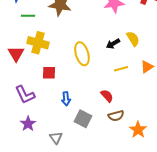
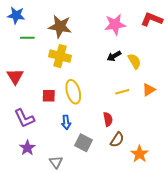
yellow cross: (38, 43) -> (60, 56), moved
black arrow: (113, 44) -> (114, 56), moved
yellow ellipse: (82, 54) -> (73, 92), moved
red semicircle: (107, 96) -> (108, 119), turned 32
brown semicircle: (116, 116) -> (117, 140), turned -42

